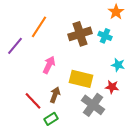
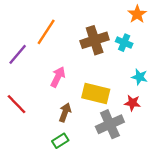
red line: (33, 101) -> (16, 104), moved
gray cross: (93, 105) -> (110, 124), turned 30

